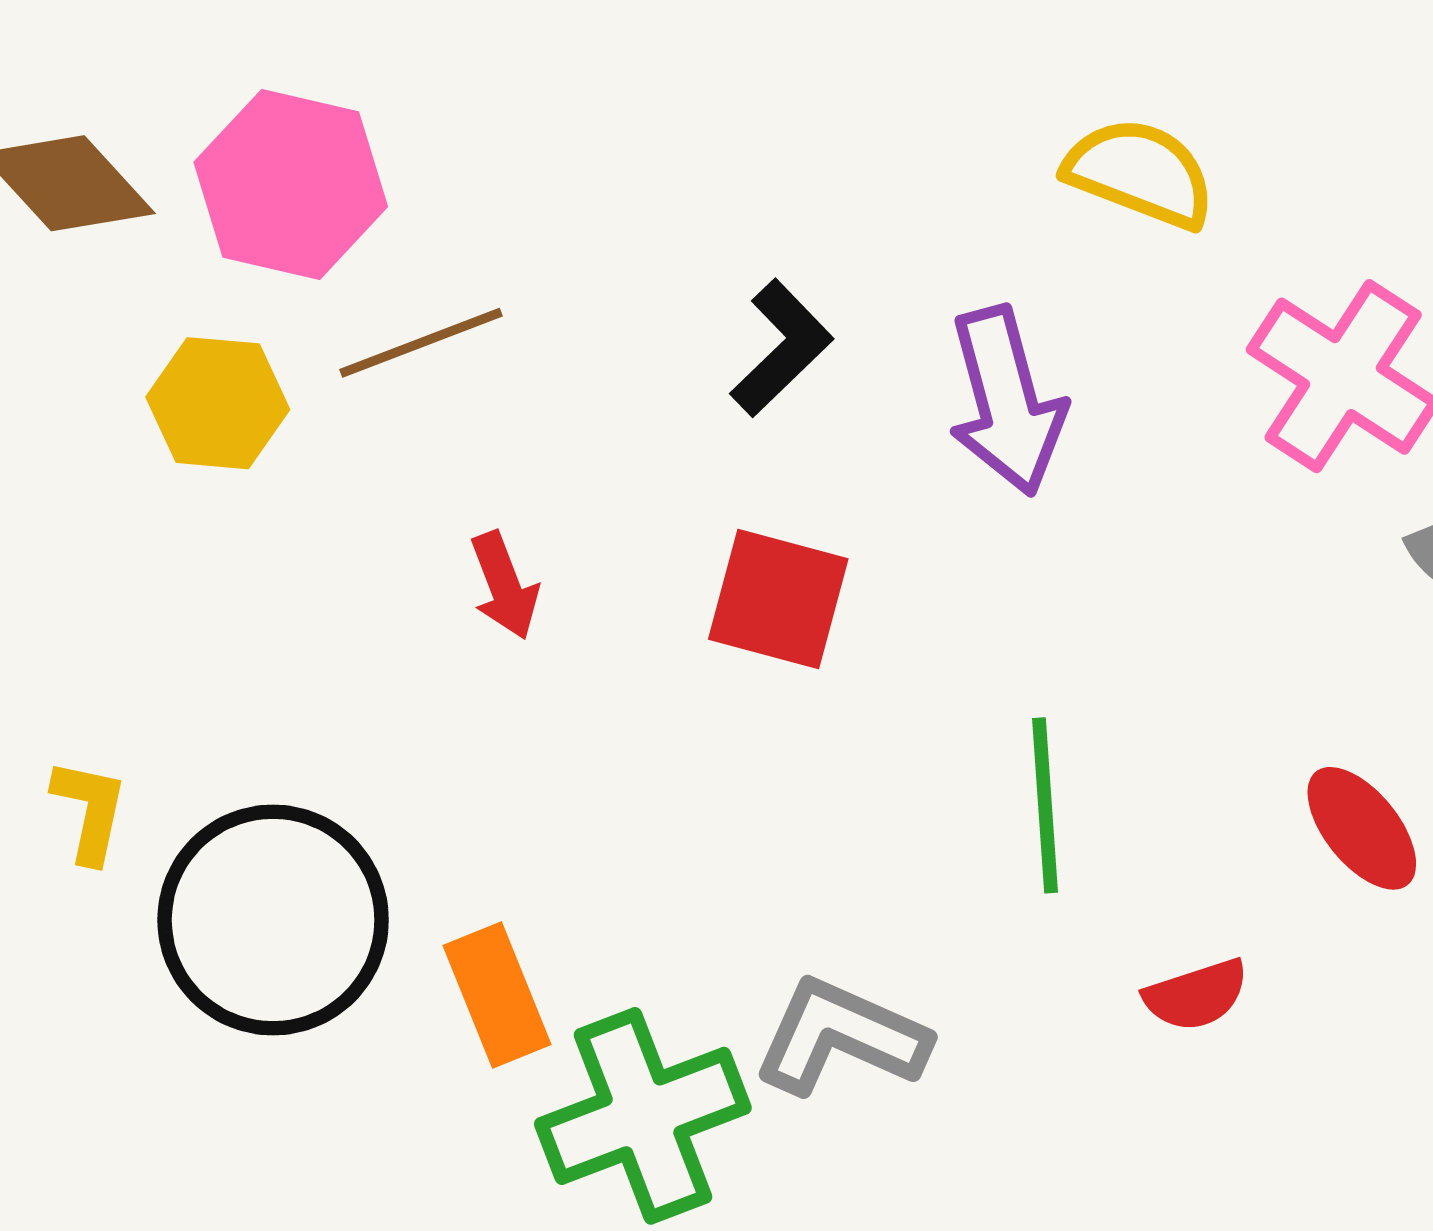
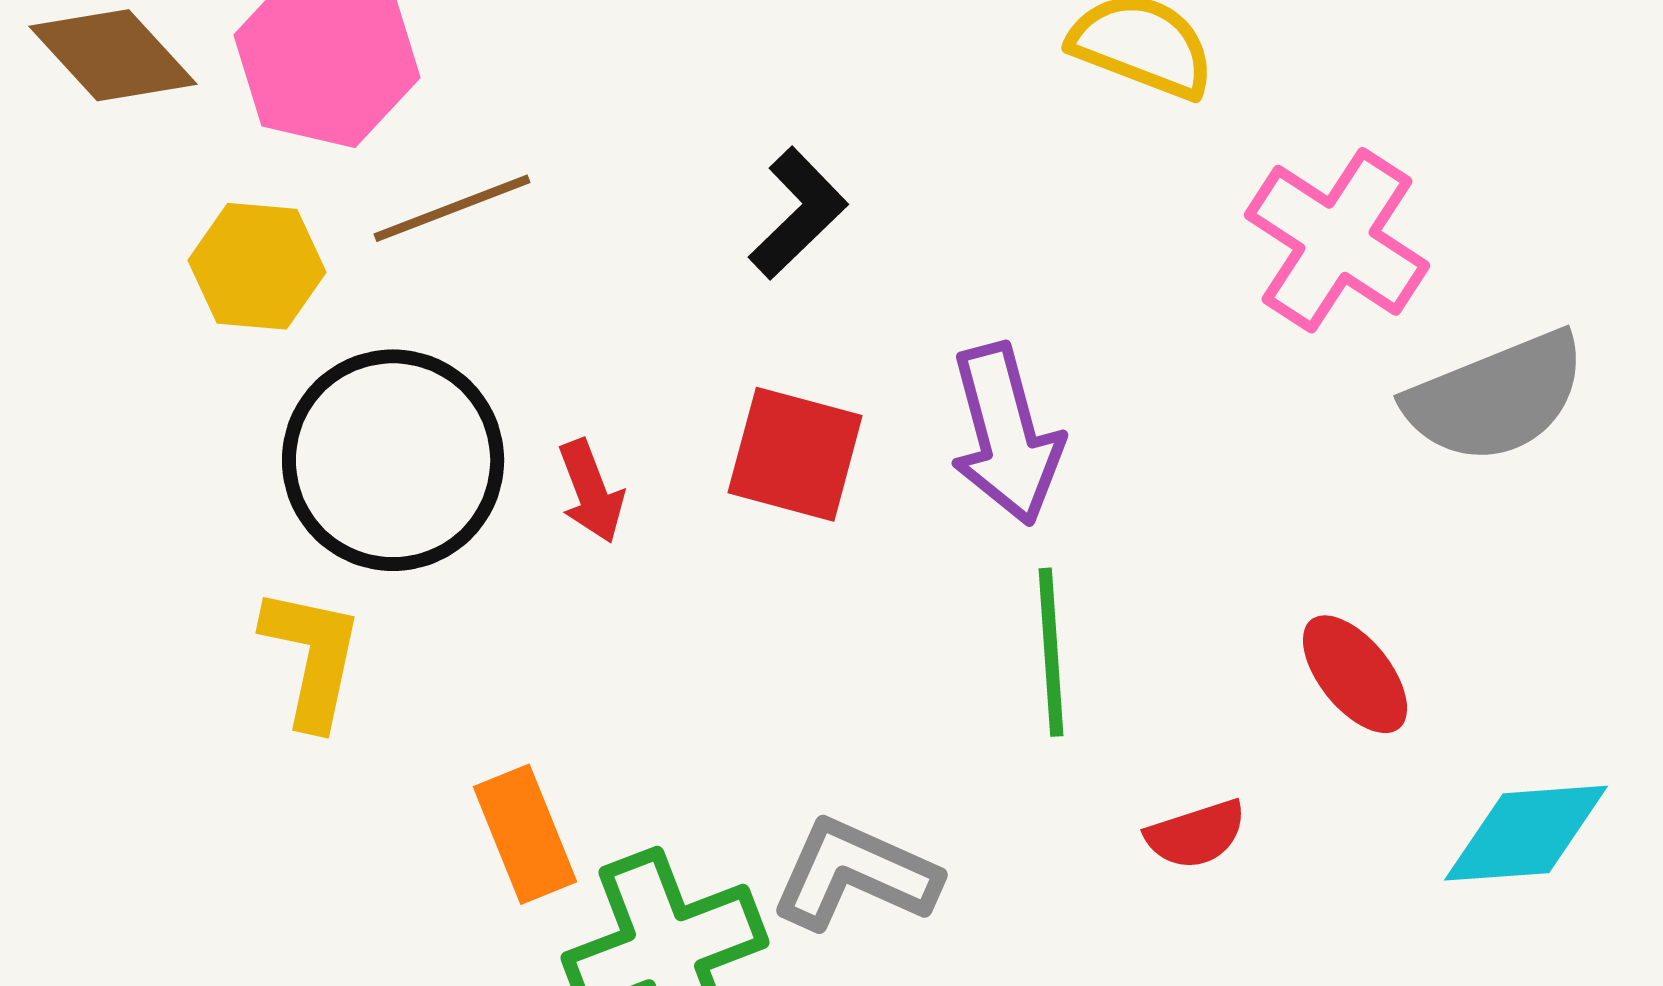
purple arrow: (1007, 401) -> (1006, 434), moved
red arrow: (504, 586) -> (591, 491), moved
yellow L-shape: (90, 811) -> (312, 657), moved, size x1.4
black circle: (273, 920) -> (393, 460), moved

